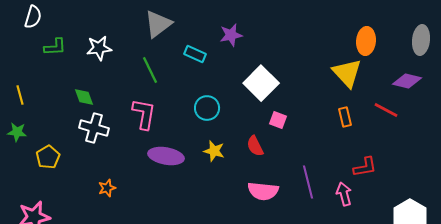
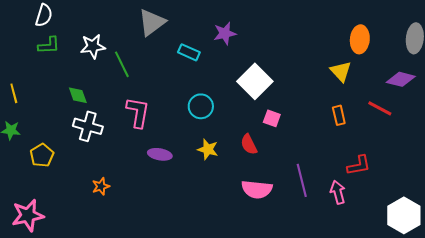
white semicircle: (33, 17) -> (44, 15), moved
green line: (150, 70) -> (122, 64), moved
yellow triangle: (347, 73) -> (341, 71), size x0.7
purple ellipse: (166, 156) -> (160, 154), size x0.7

